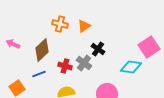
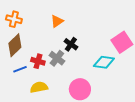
orange cross: (60, 24) -> (14, 19), moved
blue line: (39, 74) -> (20, 69), moved

